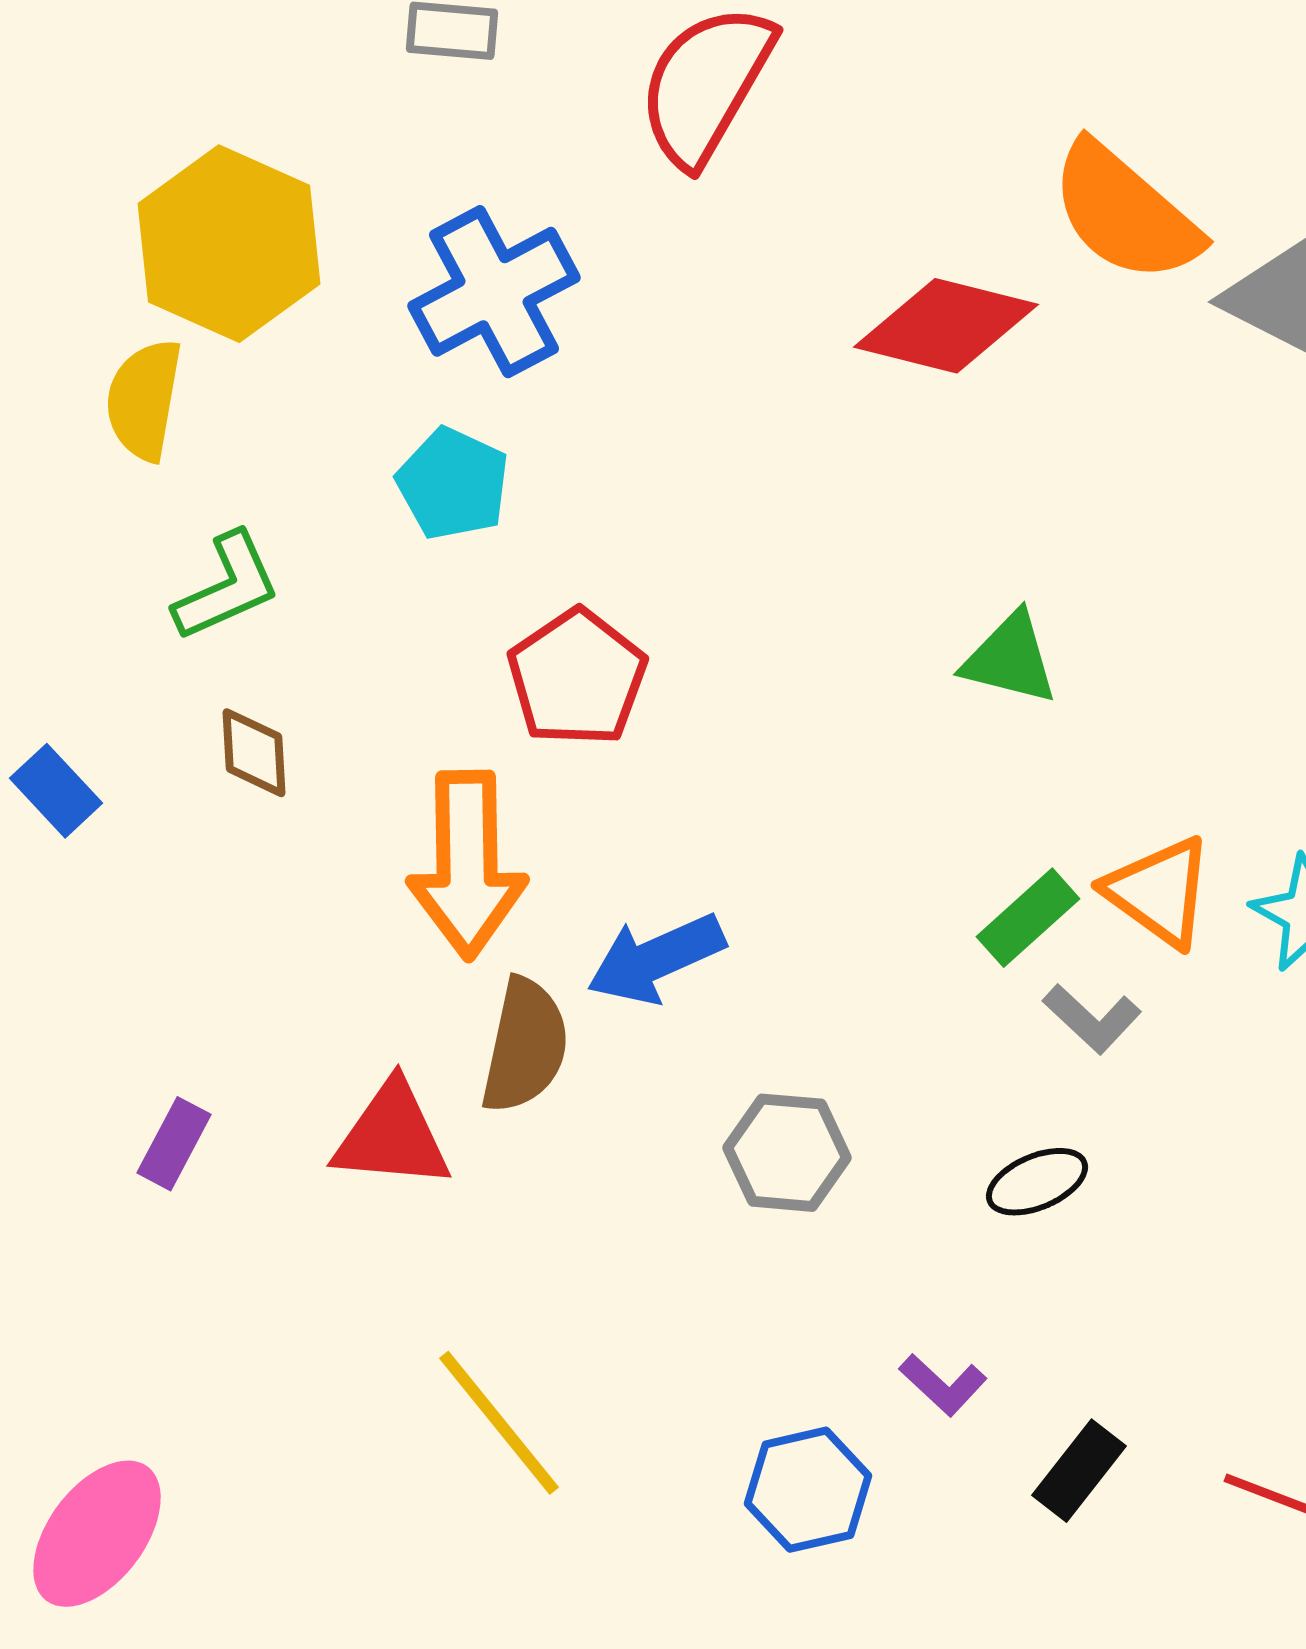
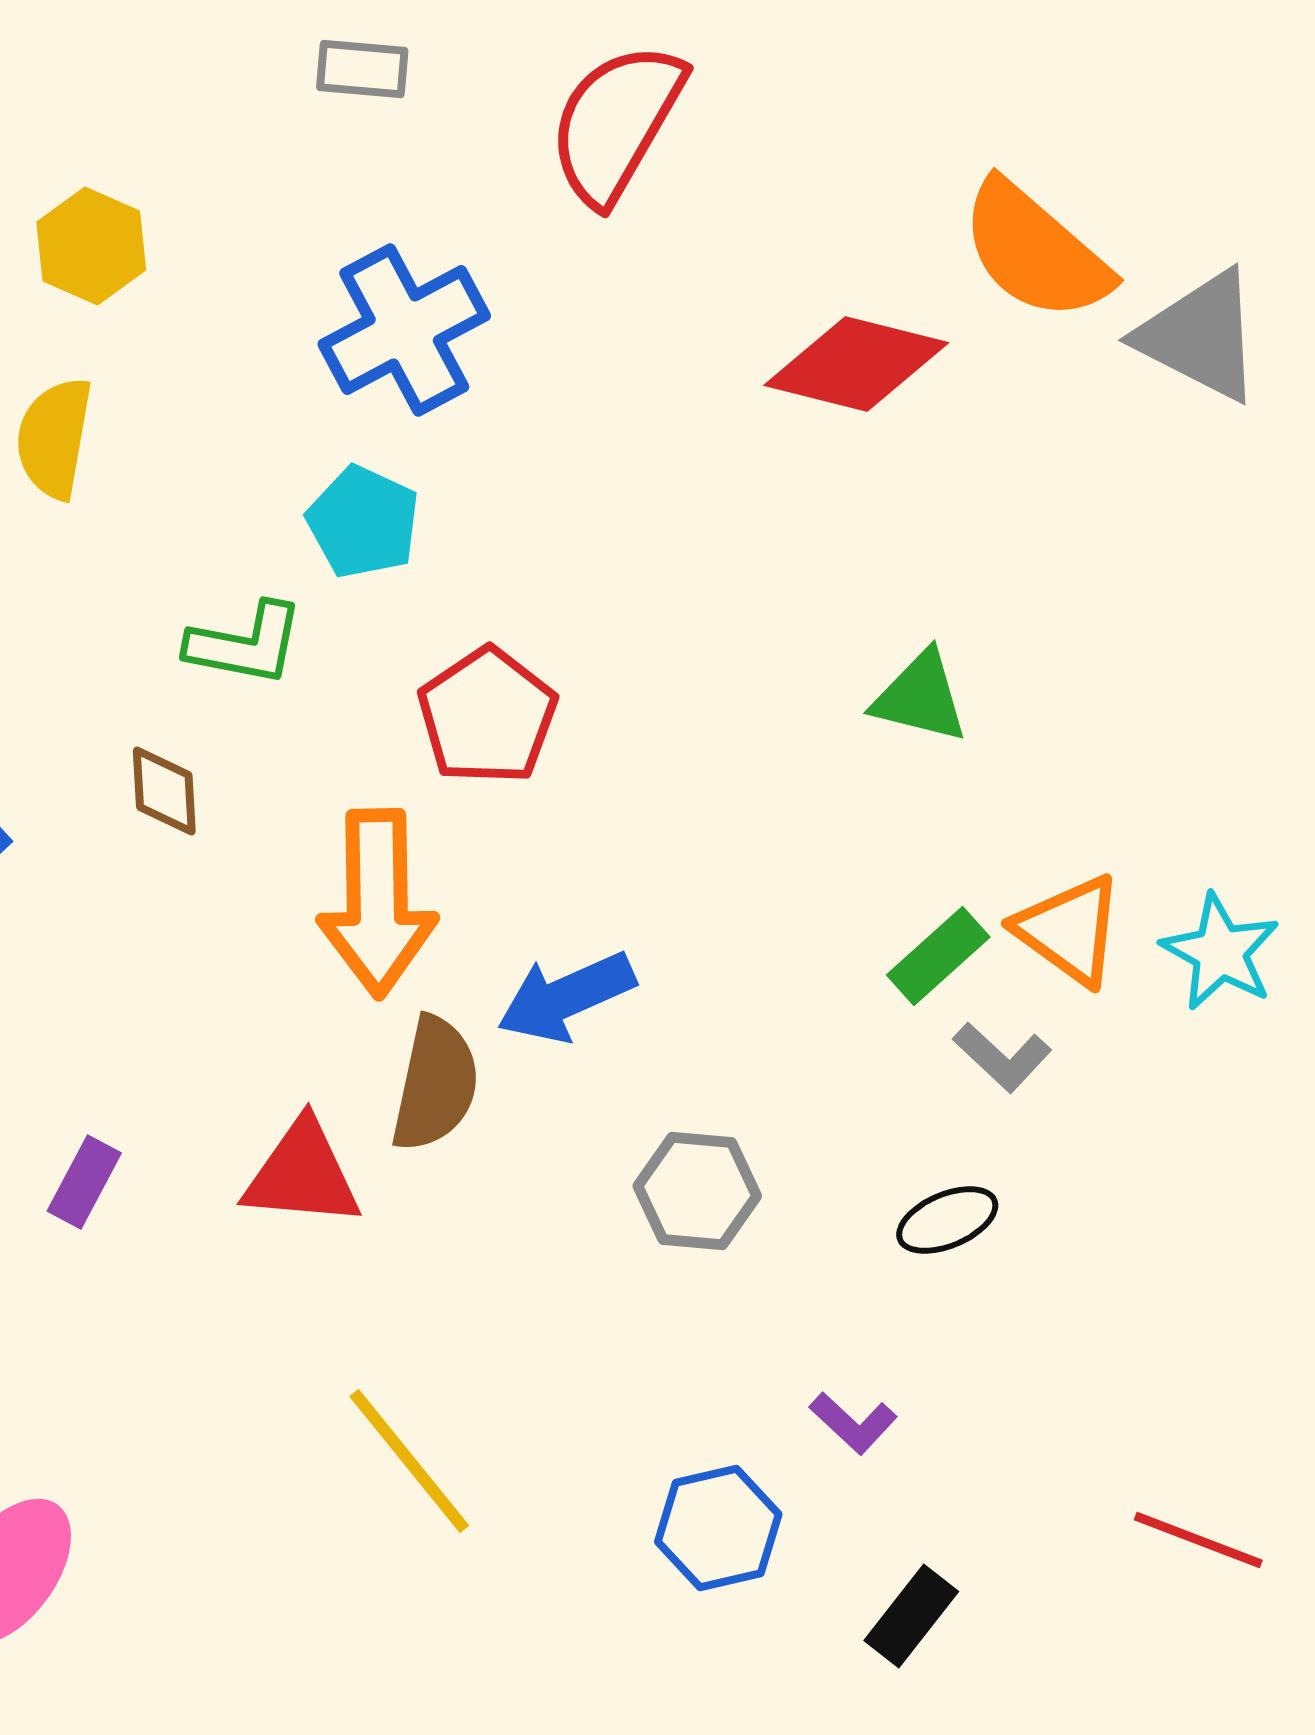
yellow hexagon: (229, 244) -> (91, 246), moved, size x0.6
green L-shape: (227, 587) -> (245, 644), moved, turned 35
black rectangle: (1079, 1471) -> (911, 1616), moved

